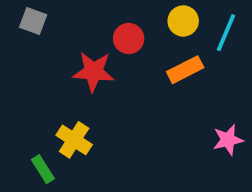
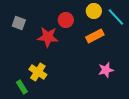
gray square: (33, 21) -> (19, 23), moved
cyan line: (226, 33) -> (116, 17), turned -66
pink star: (228, 140) -> (106, 70), moved

